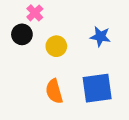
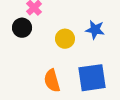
yellow circle: (56, 46) -> (65, 39), moved

